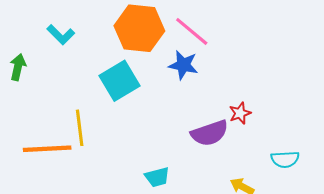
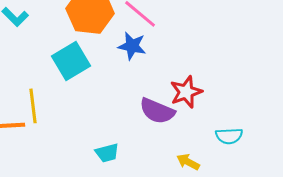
red star: (240, 113) -> (186, 92), size x1.5
purple semicircle: (210, 133) -> (157, 111), turned 42

